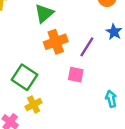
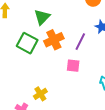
green square: (24, 77) -> (27, 43), moved

